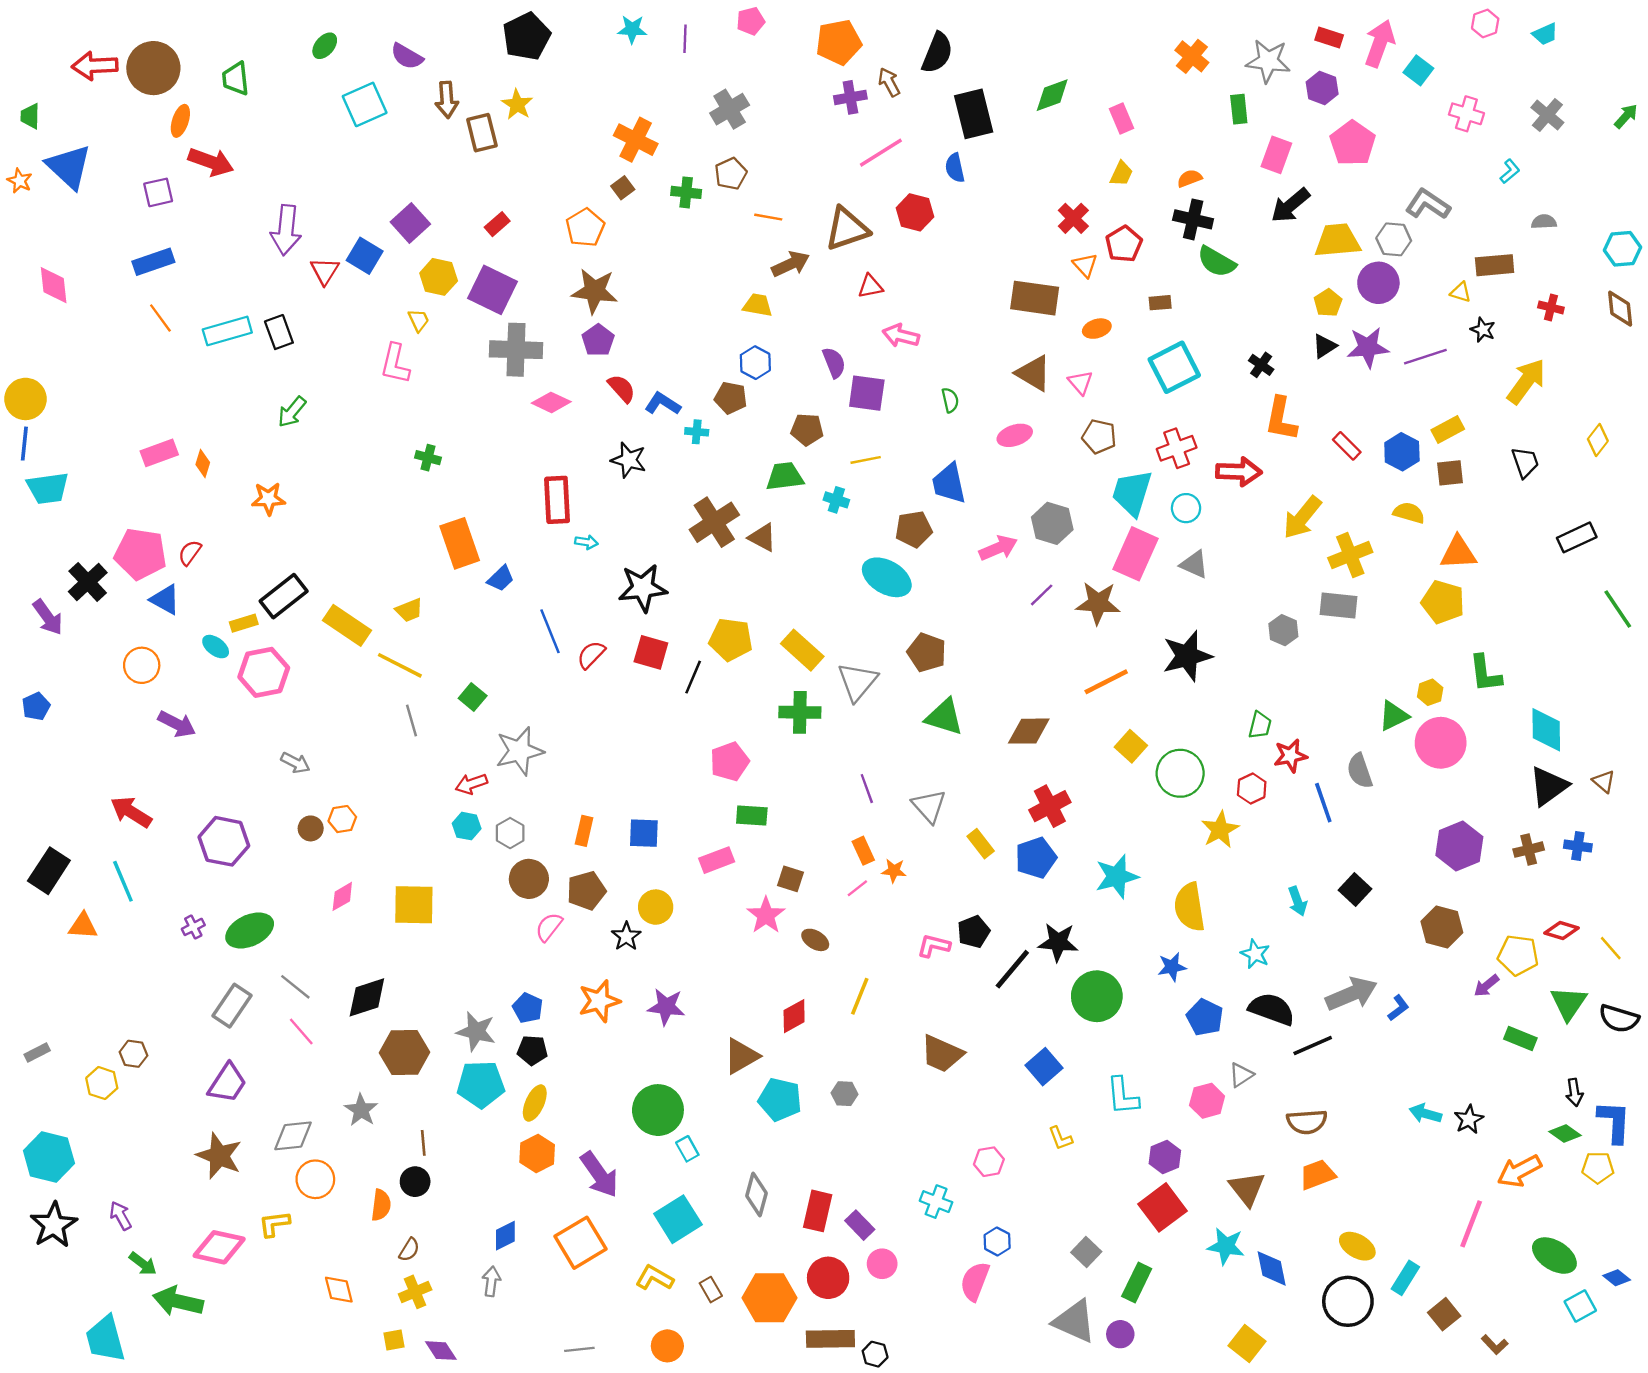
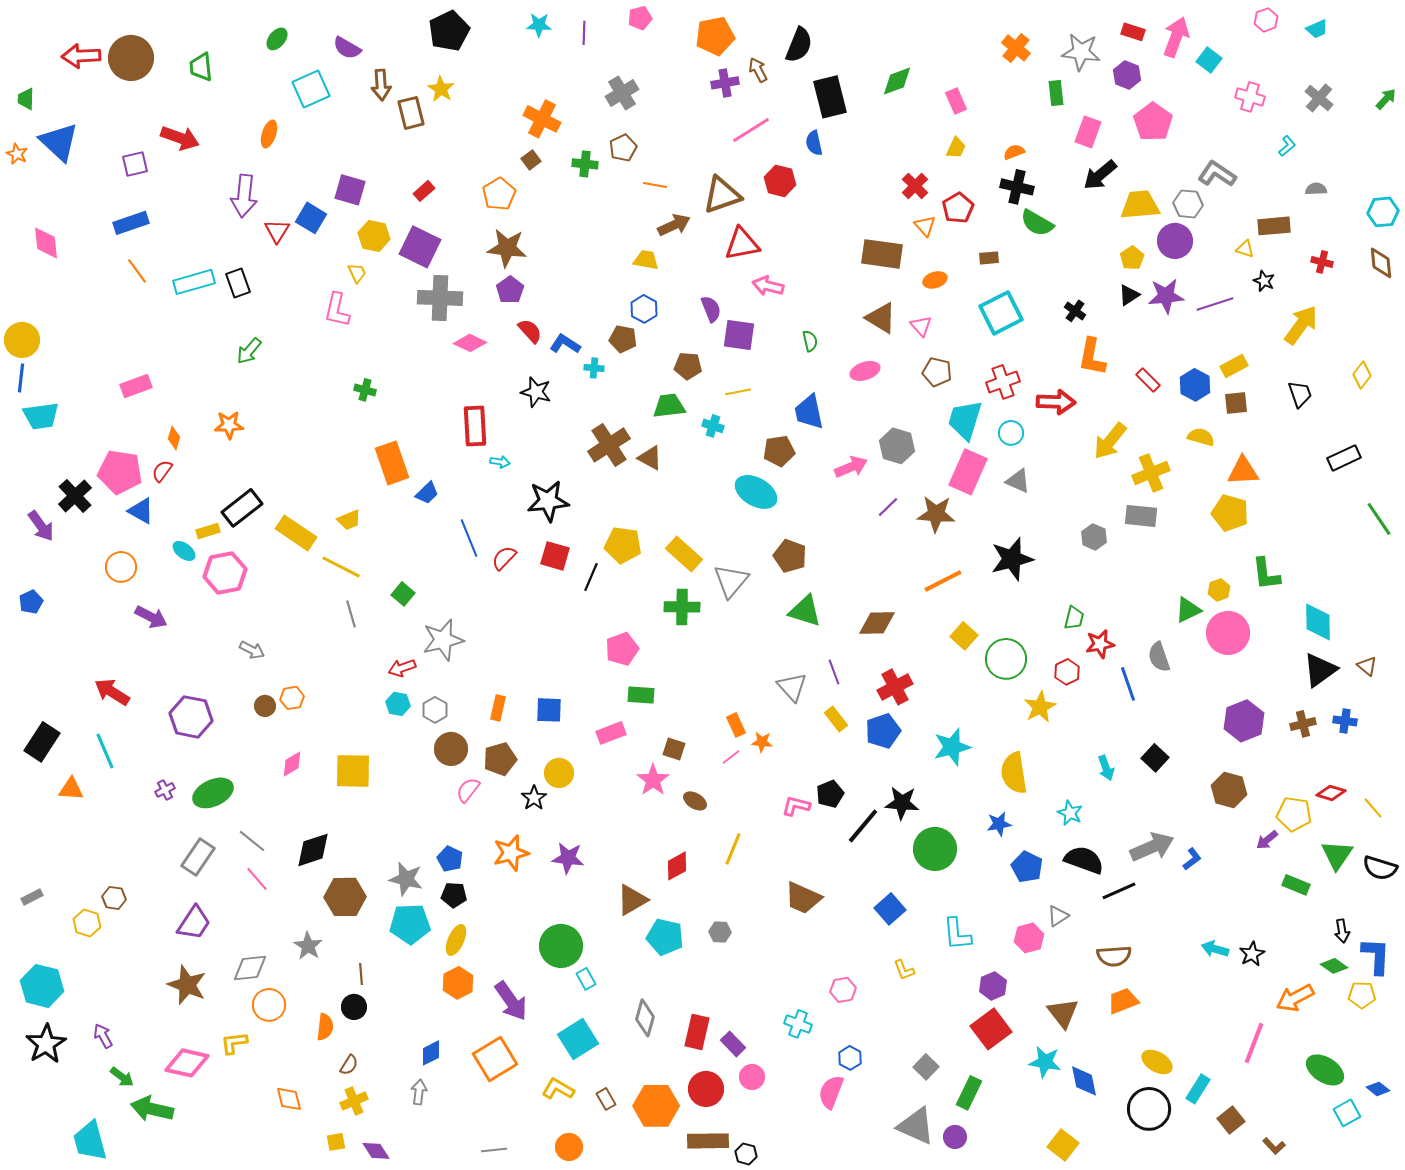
orange ellipse: (180, 121) -> (269, 134), moved
purple square: (410, 223) -> (350, 190), turned -32
red triangle: (870, 286) -> (742, 244), size x1.6
orange diamond: (203, 463) -> (174, 438), moved
purple line: (867, 789) -> (834, 672), moved

